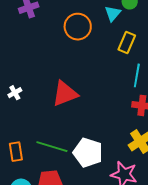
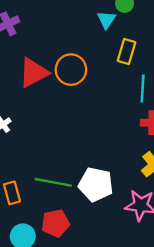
orange circle: (78, 27) -> (71, 70), moved
red triangle: (65, 94) -> (34, 73), moved

